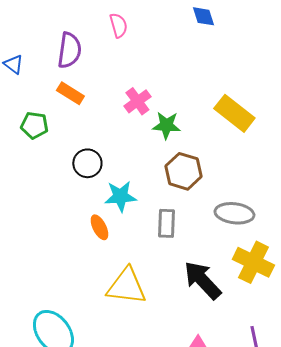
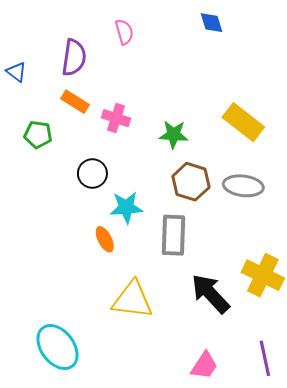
pink cross: (137, 101) -> (116, 118), moved, turned -36
gray ellipse: (234, 213) -> (243, 186), moved
gray rectangle: (166, 223) -> (174, 235), size x1.4

